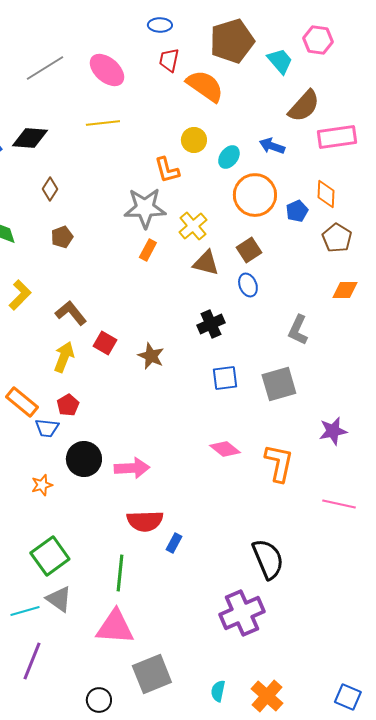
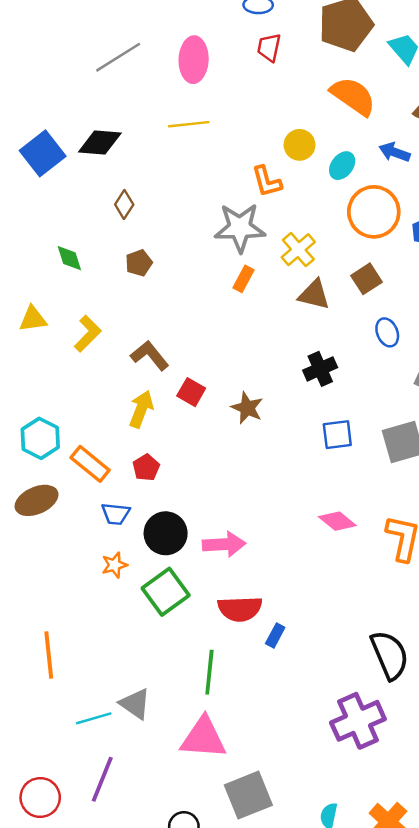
pink ellipse: (107, 70) -> (194, 60), turned 51
orange semicircle: (205, 86) -> (353, 96), moved
blue ellipse: (248, 285) -> (387, 332), moved
blue trapezoid: (47, 428) -> (116, 514), moved
green square: (50, 556) -> (166, 592), moved

